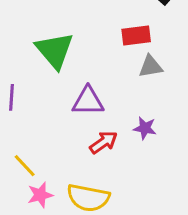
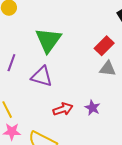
red rectangle: (136, 36) -> (104, 46), turned -54
purple triangle: (88, 101) -> (42, 76), moved

